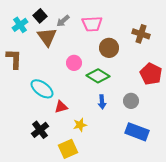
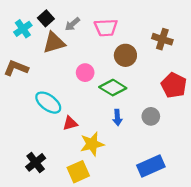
brown triangle: (47, 37) -> (54, 43), turned 50
brown L-shape: (14, 59) -> (16, 68), turned -70
yellow star: (80, 125) -> (92, 144), size x1.5
black cross: (40, 130) -> (36, 162), moved
blue rectangle: (137, 132) -> (151, 166), moved, turned -45

